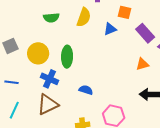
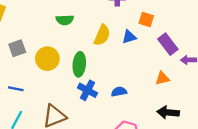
yellow semicircle: (84, 17) -> (102, 35), moved
blue cross: (49, 79) -> (88, 90), moved
blue semicircle: (86, 90) -> (119, 92), moved, turned -32

